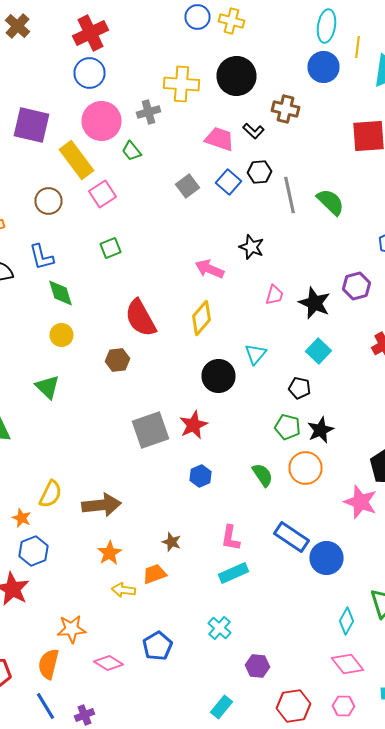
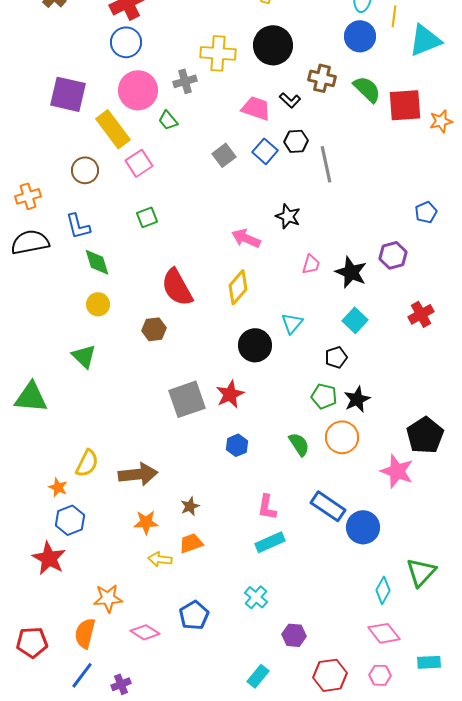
green semicircle: (330, 202) -> (367, 89), moved
black pentagon: (300, 388) -> (336, 357), turned -30
brown star: (172, 542) -> (190, 506), moved, turned 30
orange star: (110, 553) -> (146, 522), turned 30
blue line: (46, 706) -> (82, 675), turned 68

